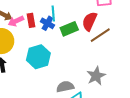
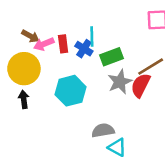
red semicircle: (89, 21) -> (141, 85), moved
gray star: (96, 76) -> (120, 82), moved

